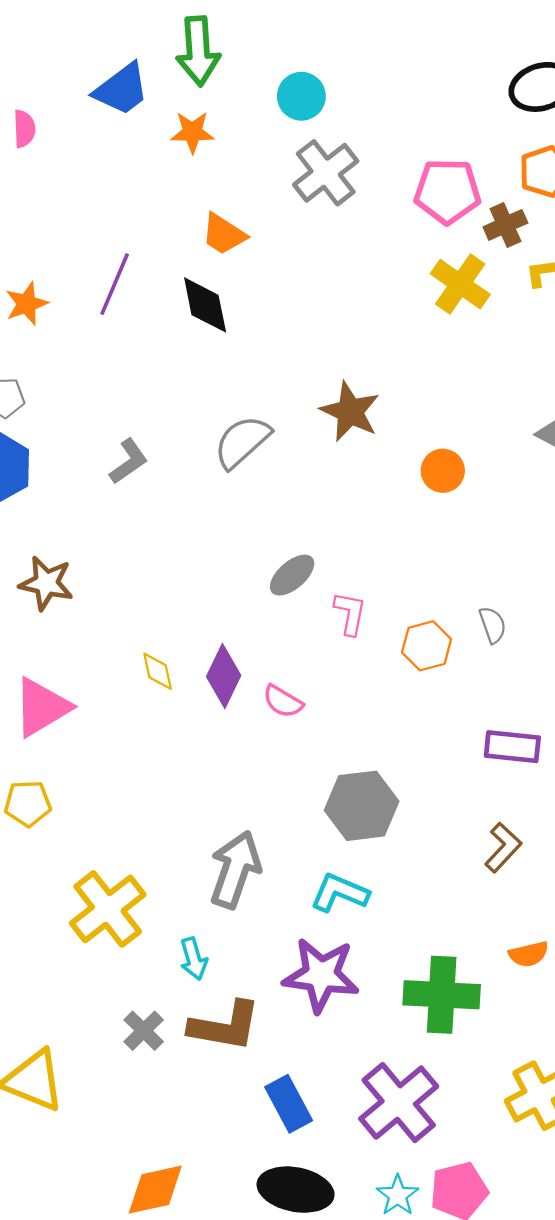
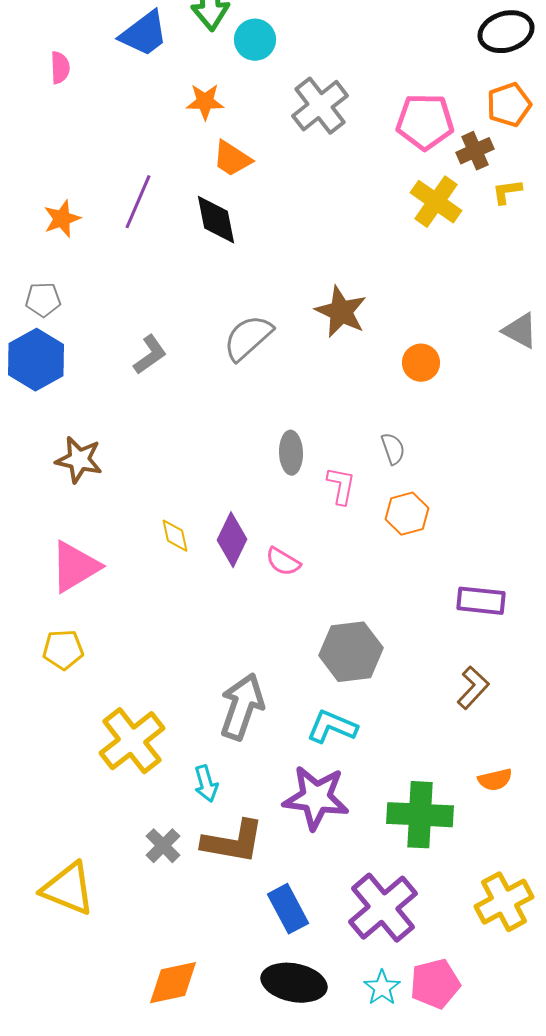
cyan circle: (301, 96) -> (255, 40), moved
orange star: (192, 132) -> (205, 102), moved
gray ellipse: (292, 575) -> (291, 453), turned -51
gray semicircle: (493, 625) -> (393, 449), moved

